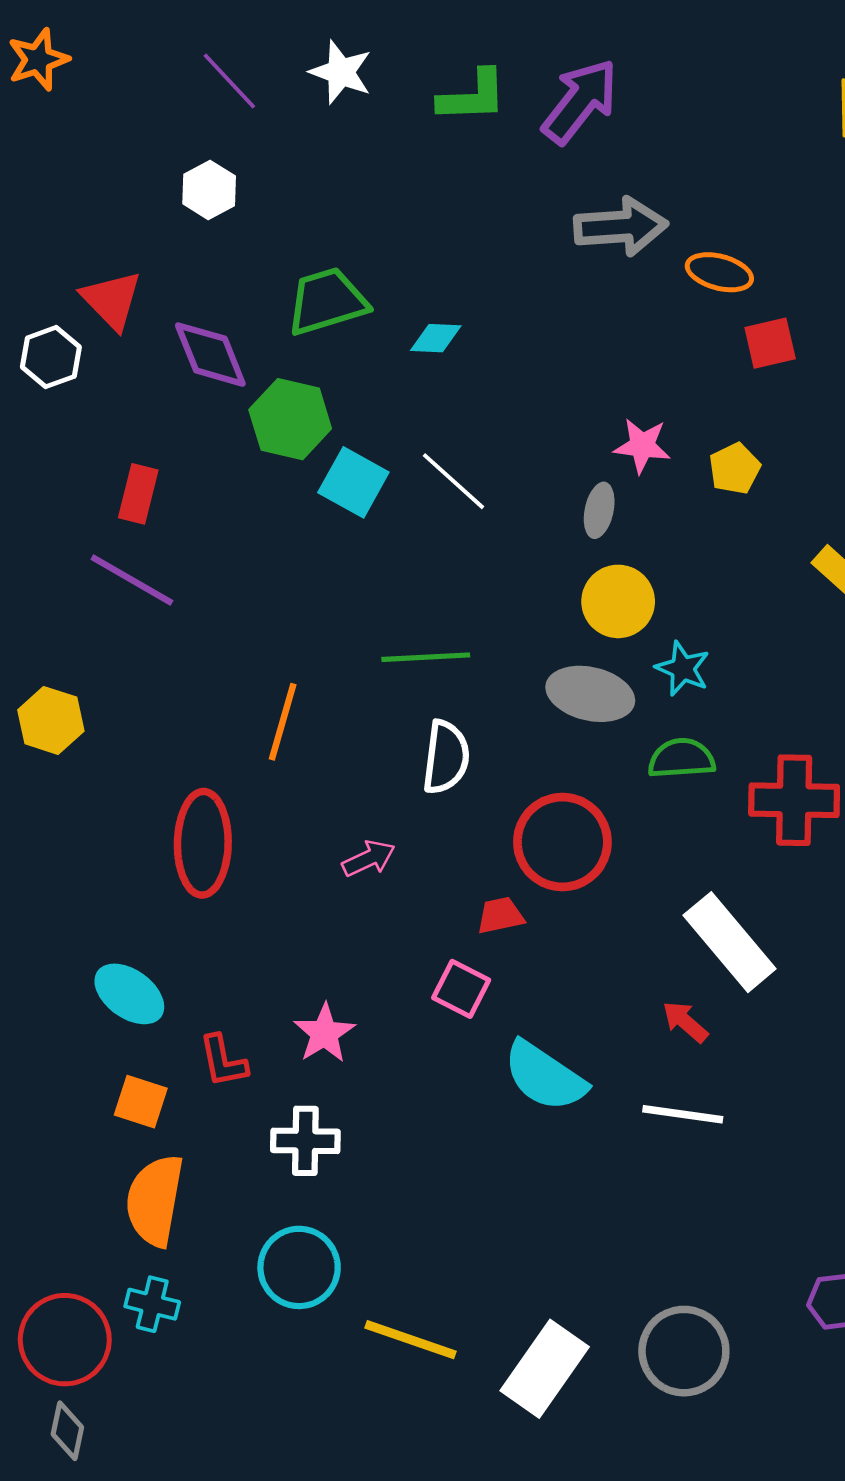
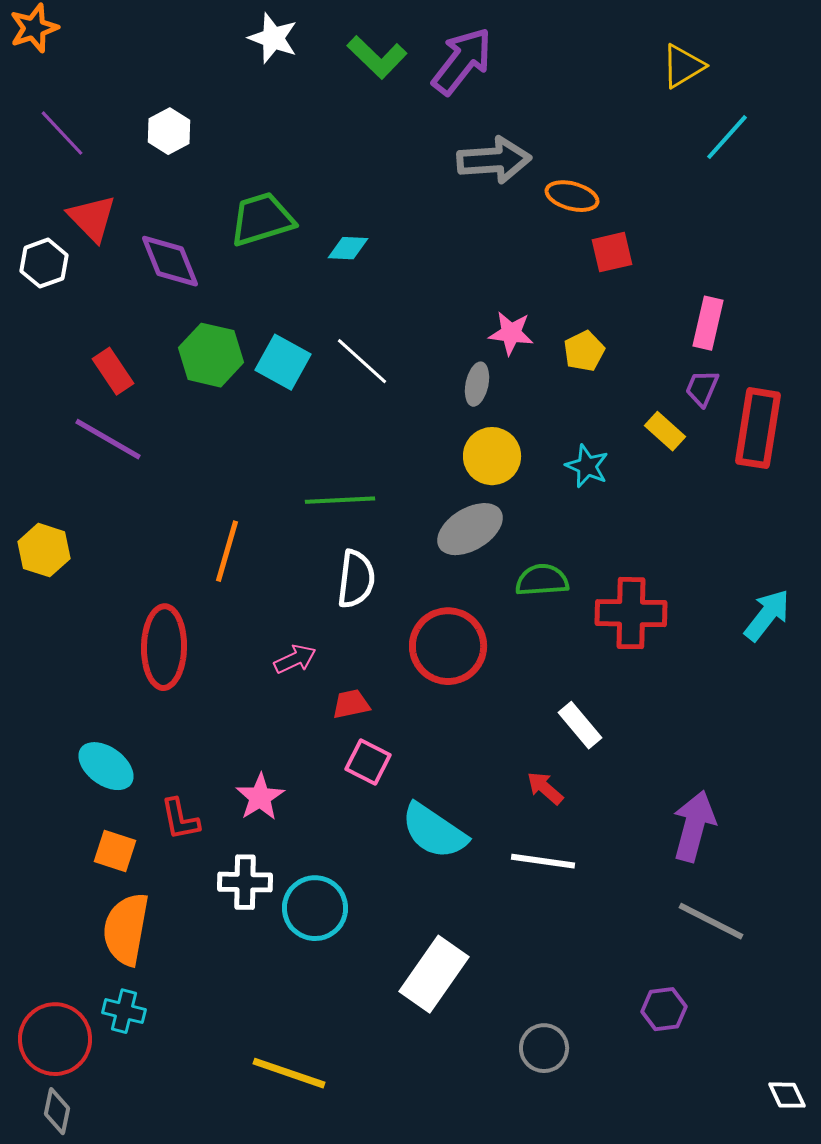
purple line: (229, 81) -> (62, 133), moved
green L-shape: (473, 96) -> (377, 57), turned 46
green hexagon: (290, 419) -> (211, 355), moved
red rectangle: (138, 494) -> (113, 371), turned -48
cyan star: (683, 669) -> (587, 466), moved
gray ellipse: (590, 694) -> (470, 529), turned -44
red trapezoid: (500, 915) -> (351, 704), moved
white rectangle: (730, 942) -> (580, 725), size x0.6
cyan circle: (299, 1267) -> (315, 908), moved
yellow line: (410, 1340) -> (289, 1073), moved
gray circle: (684, 1351) -> (544, 1048), size x0.7
white rectangle: (545, 1369) -> (434, 974), moved

